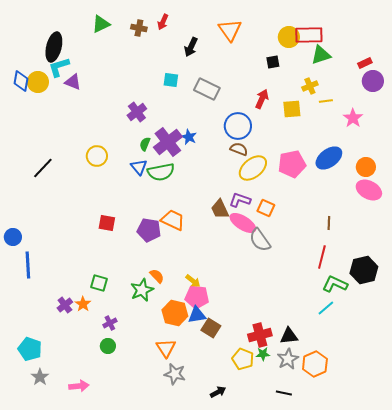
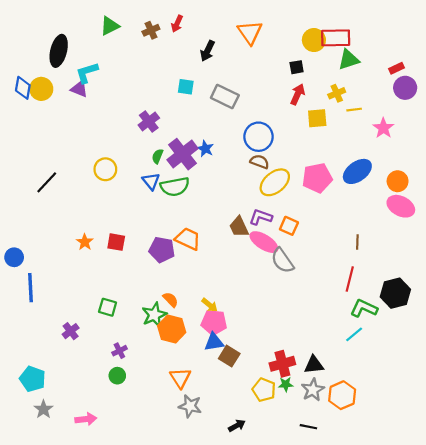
brown cross: (139, 28) -> (151, 30), turned -35
cyan L-shape: (59, 67) -> (87, 73), moved
red arrow: (262, 99) -> (298, 94), moved
orange star: (83, 304) -> (85, 242), moved
orange hexagon: (175, 313) -> (172, 329), moved

